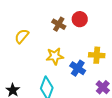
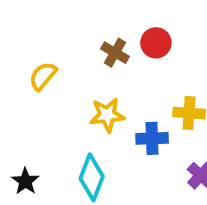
blue cross: (78, 68) -> (152, 138), turned -35

